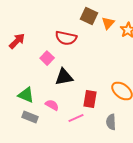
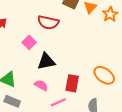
pink semicircle: (52, 105) -> (41, 85), moved

